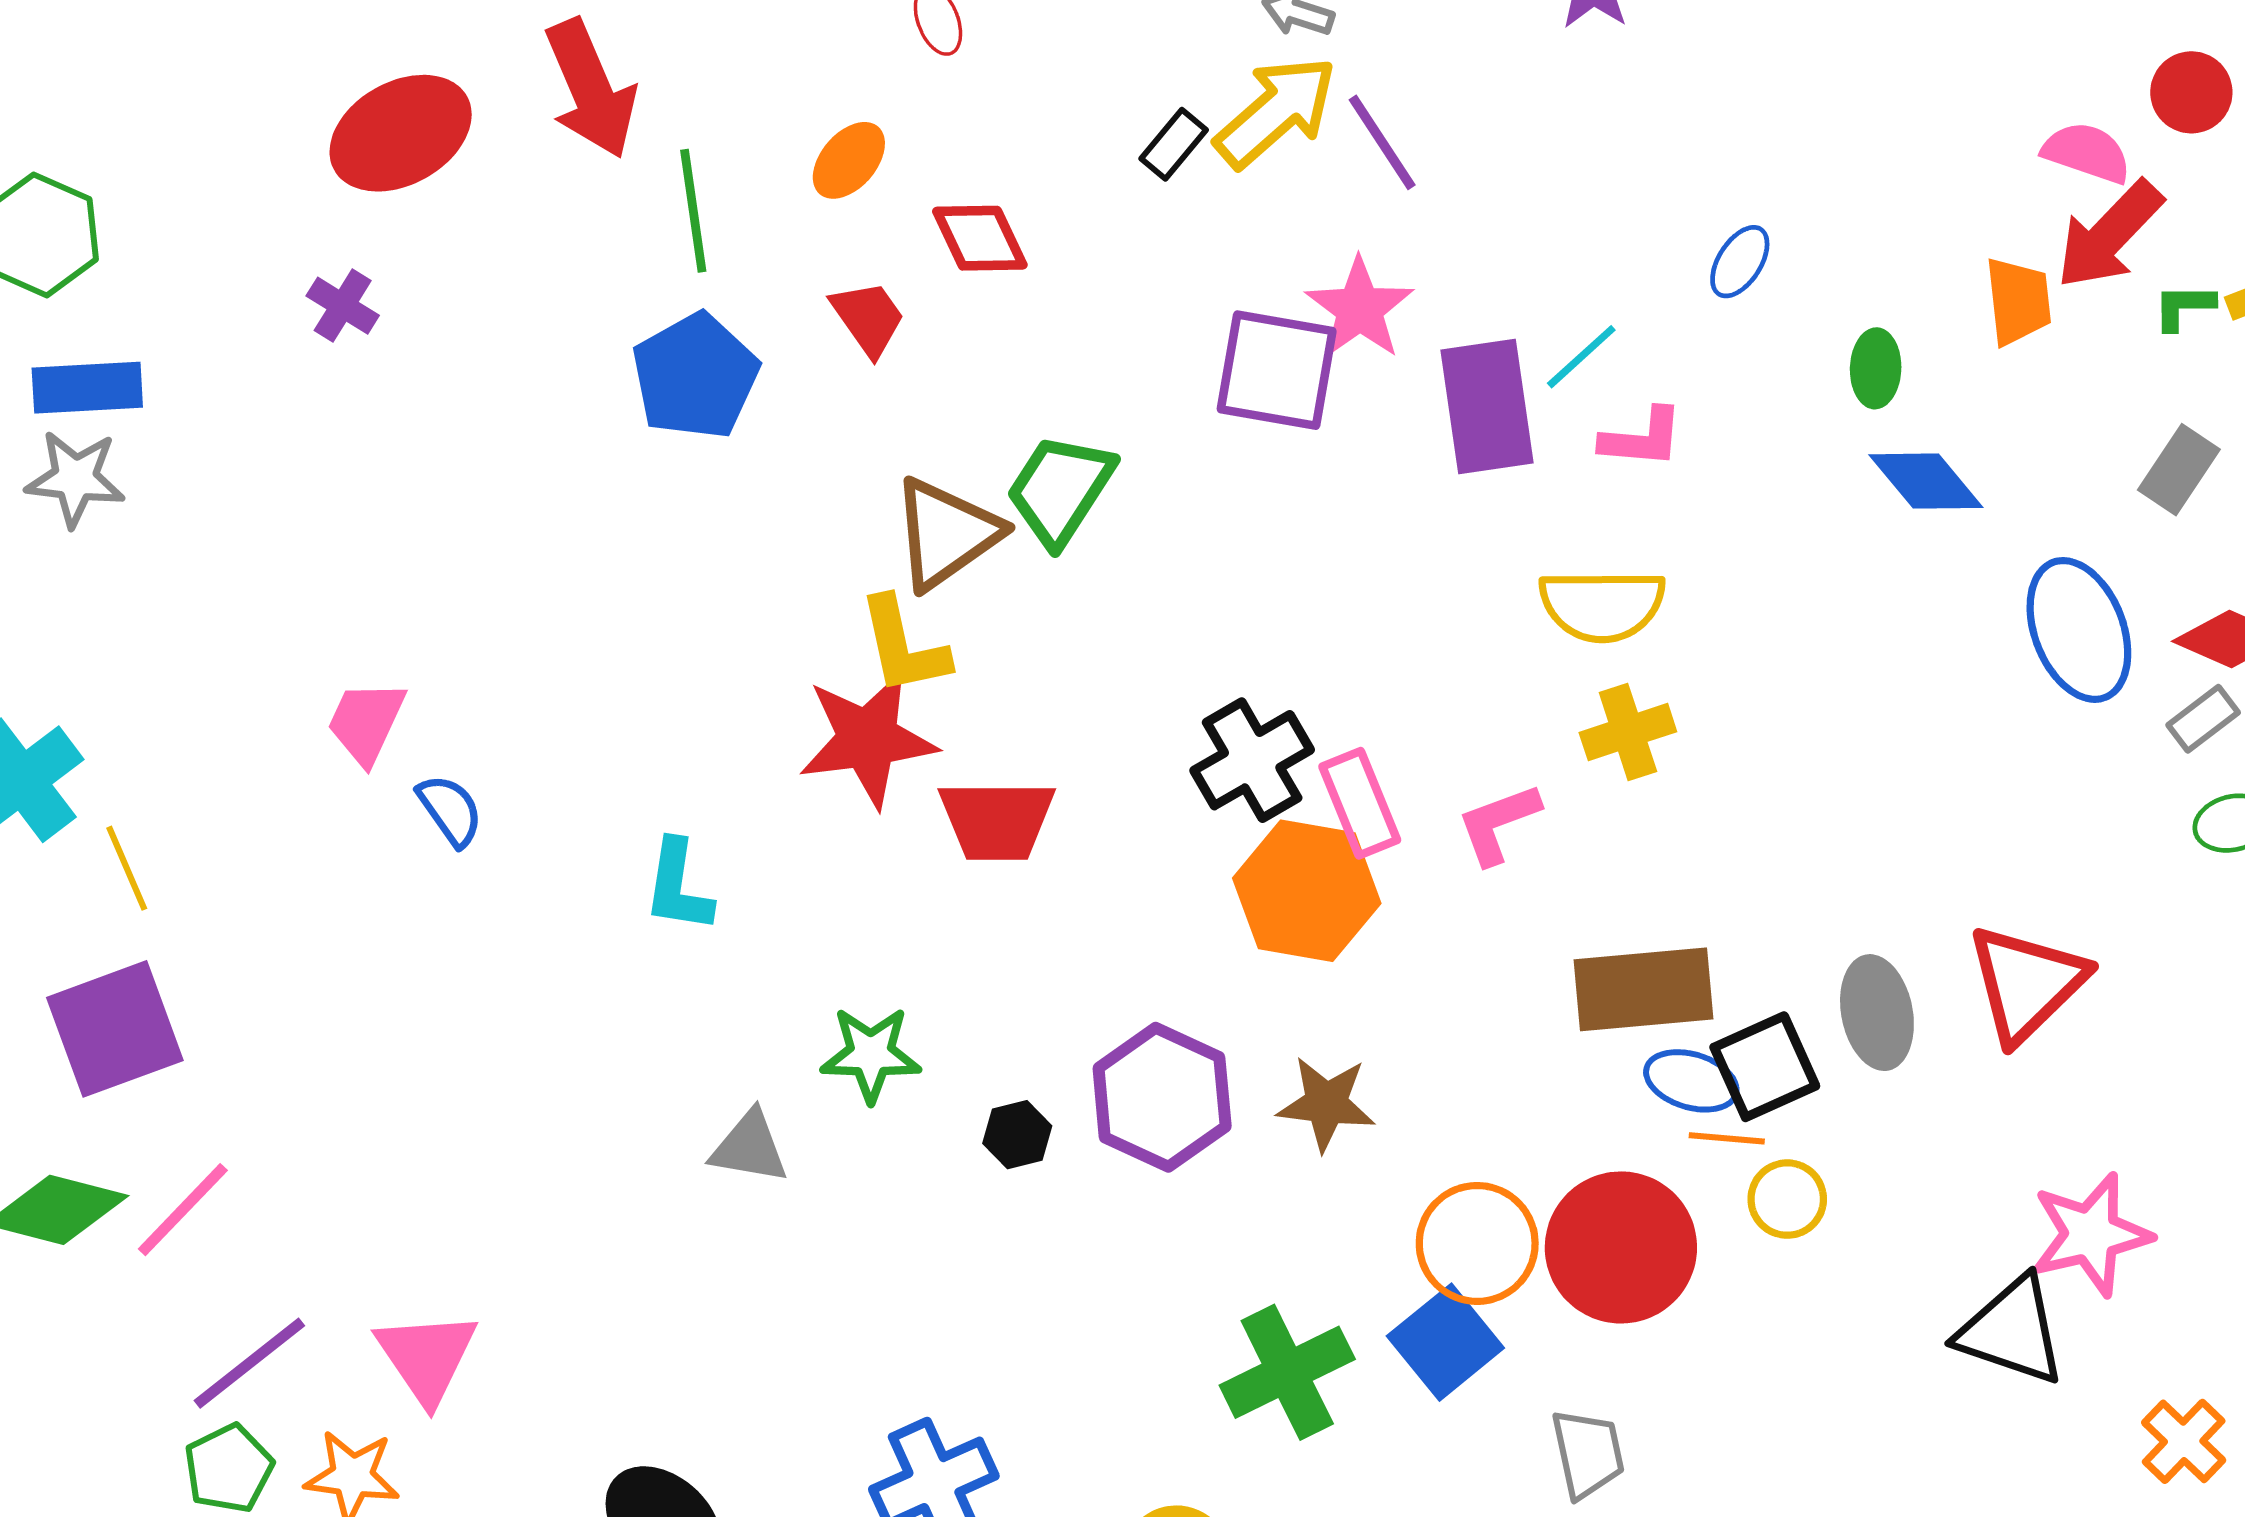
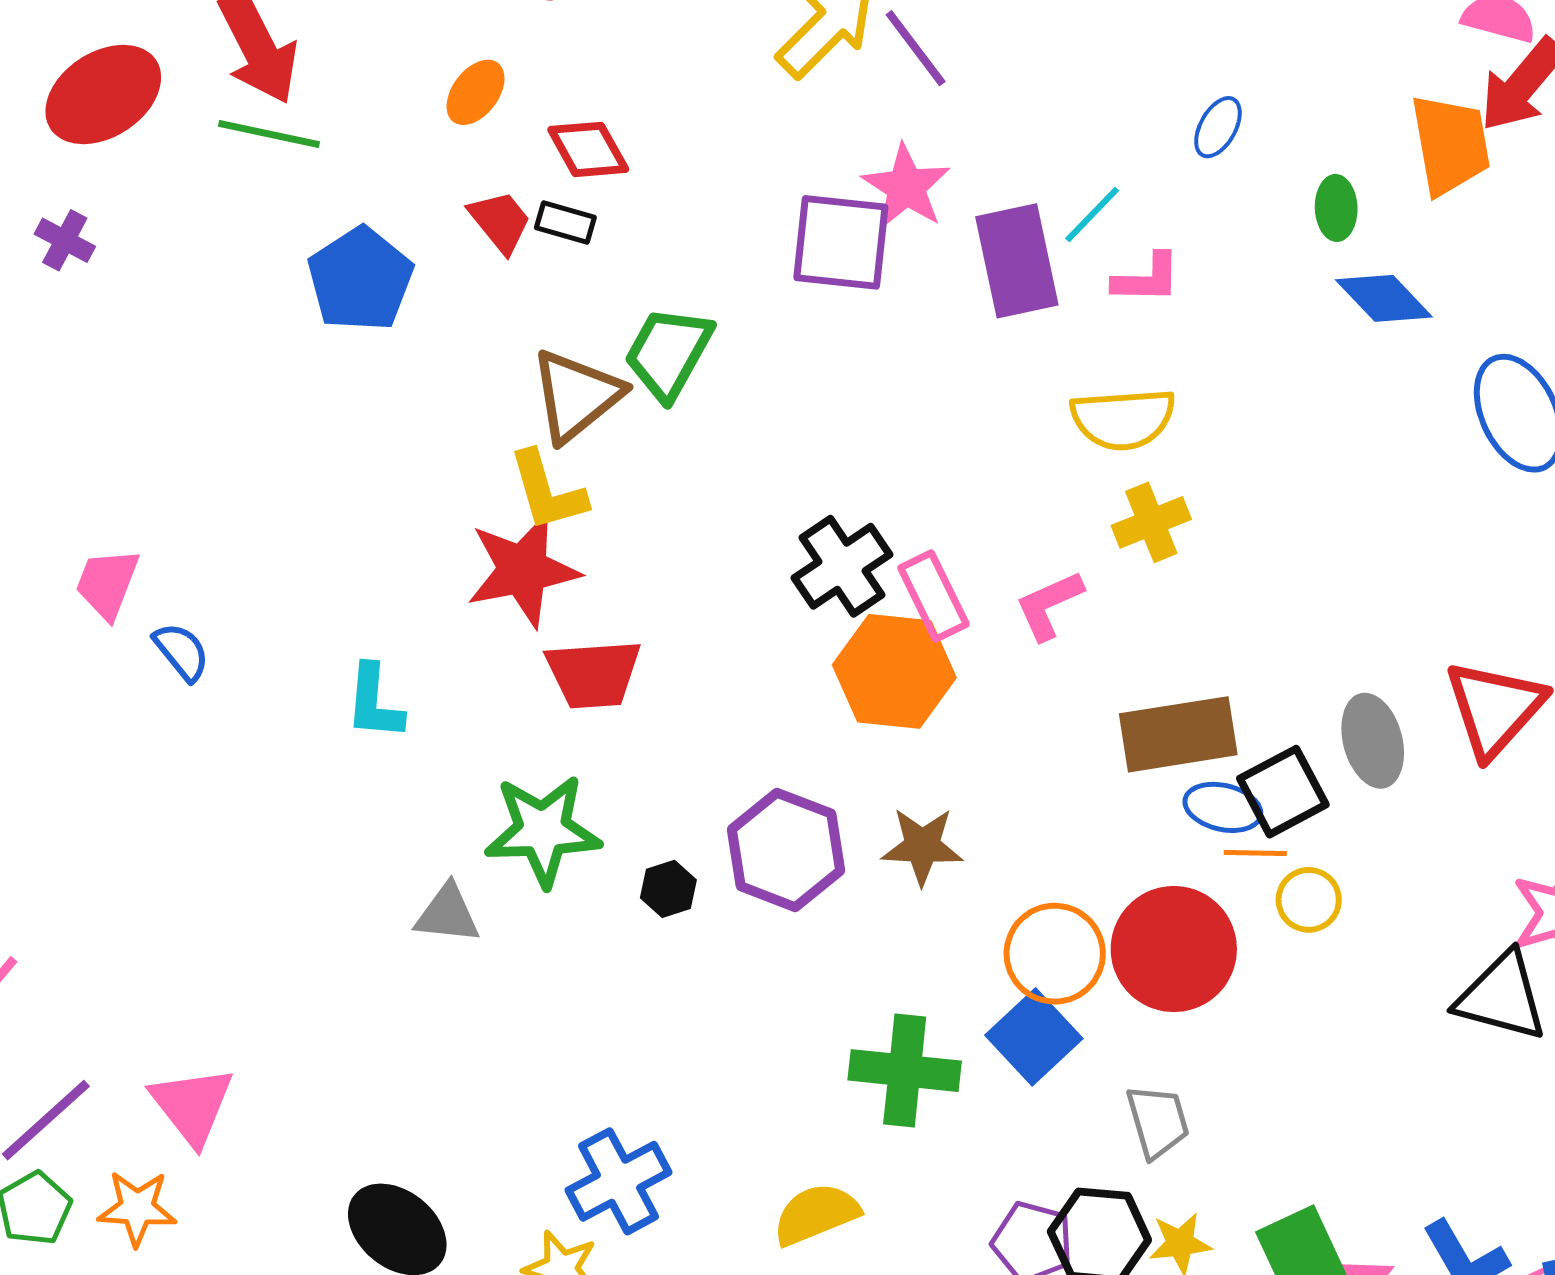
black rectangle: (1174, 144) -> (565, 222), moved, turned 70
green line: (693, 211) -> (269, 134), moved, turned -66
orange trapezoid: (2018, 301) -> (1450, 145), size x1.4
red trapezoid: (997, 820) -> (593, 674), moved
green star: (871, 1054) -> (543, 830), size x1.4
green cross: (1287, 1372) -> (905, 1071), turned 36

